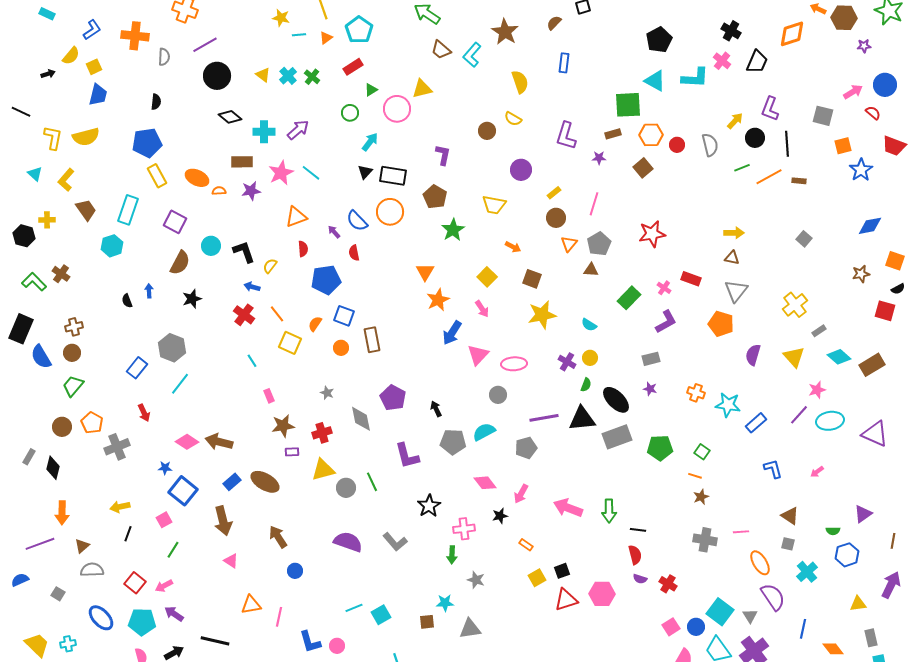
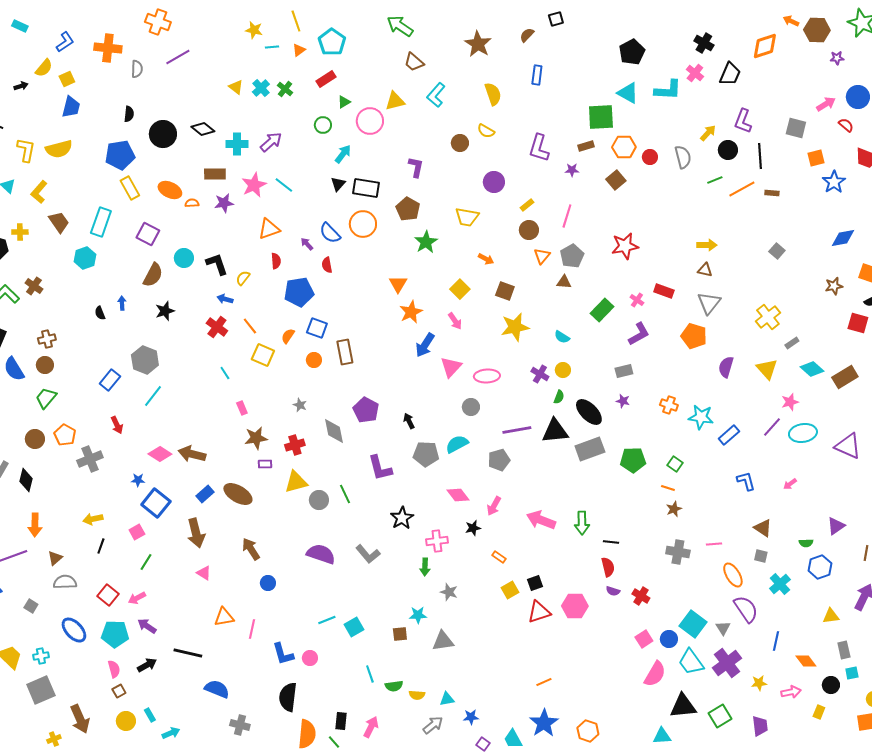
cyan L-shape: (472, 55) -> (436, 95), moved
black circle: (217, 76) -> (163, 134), moved

